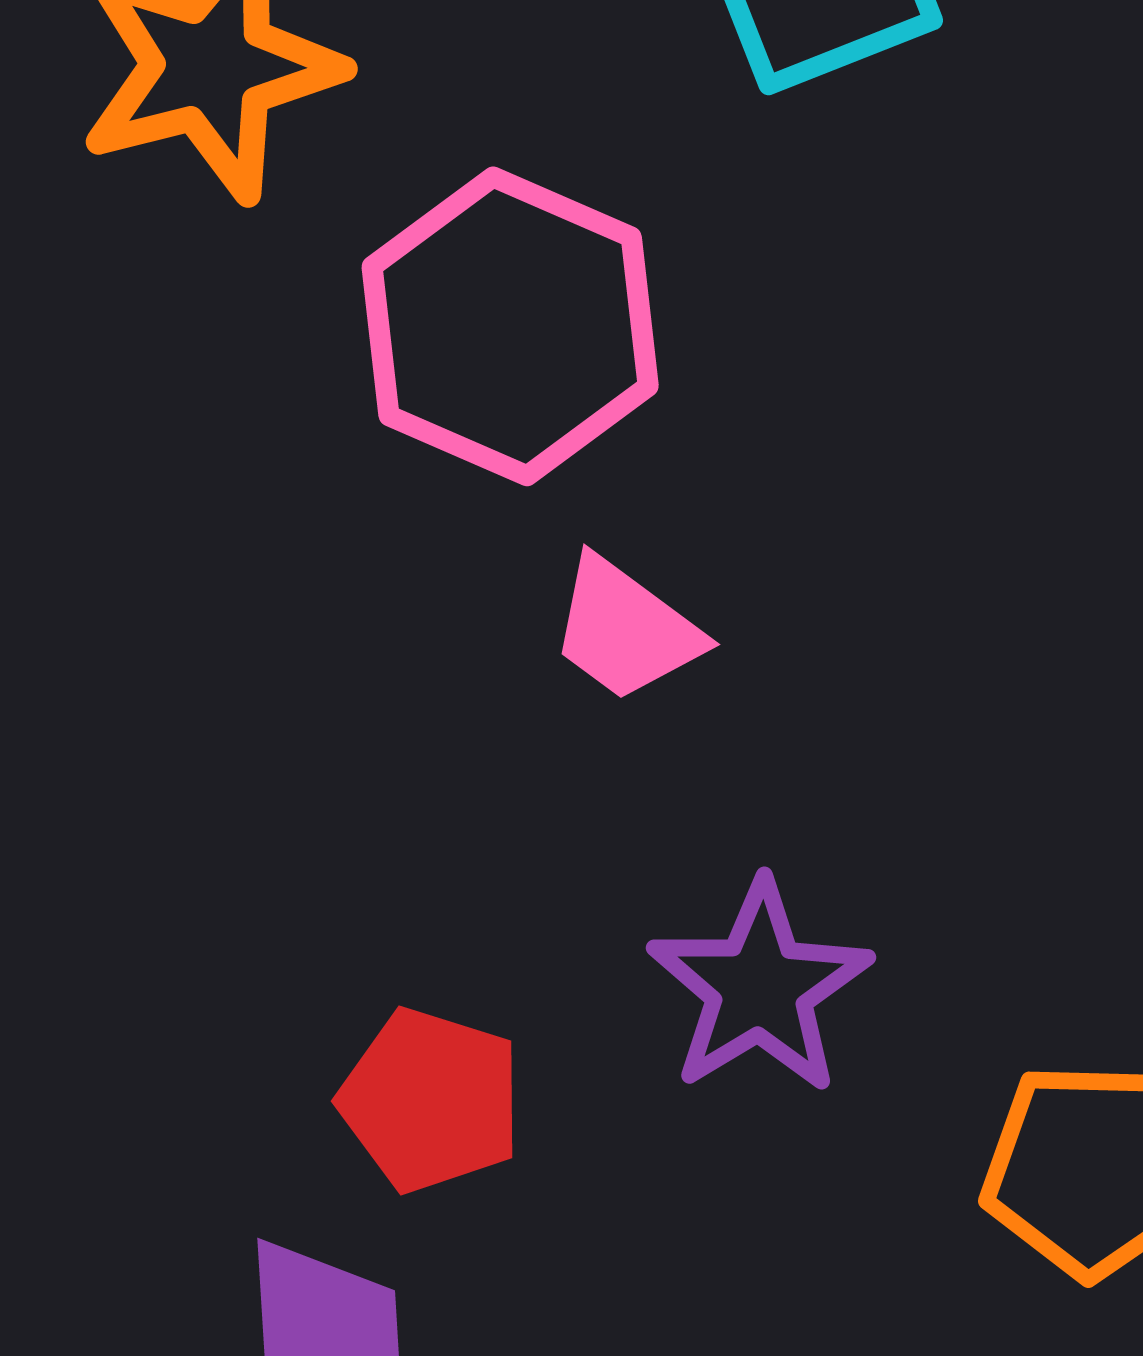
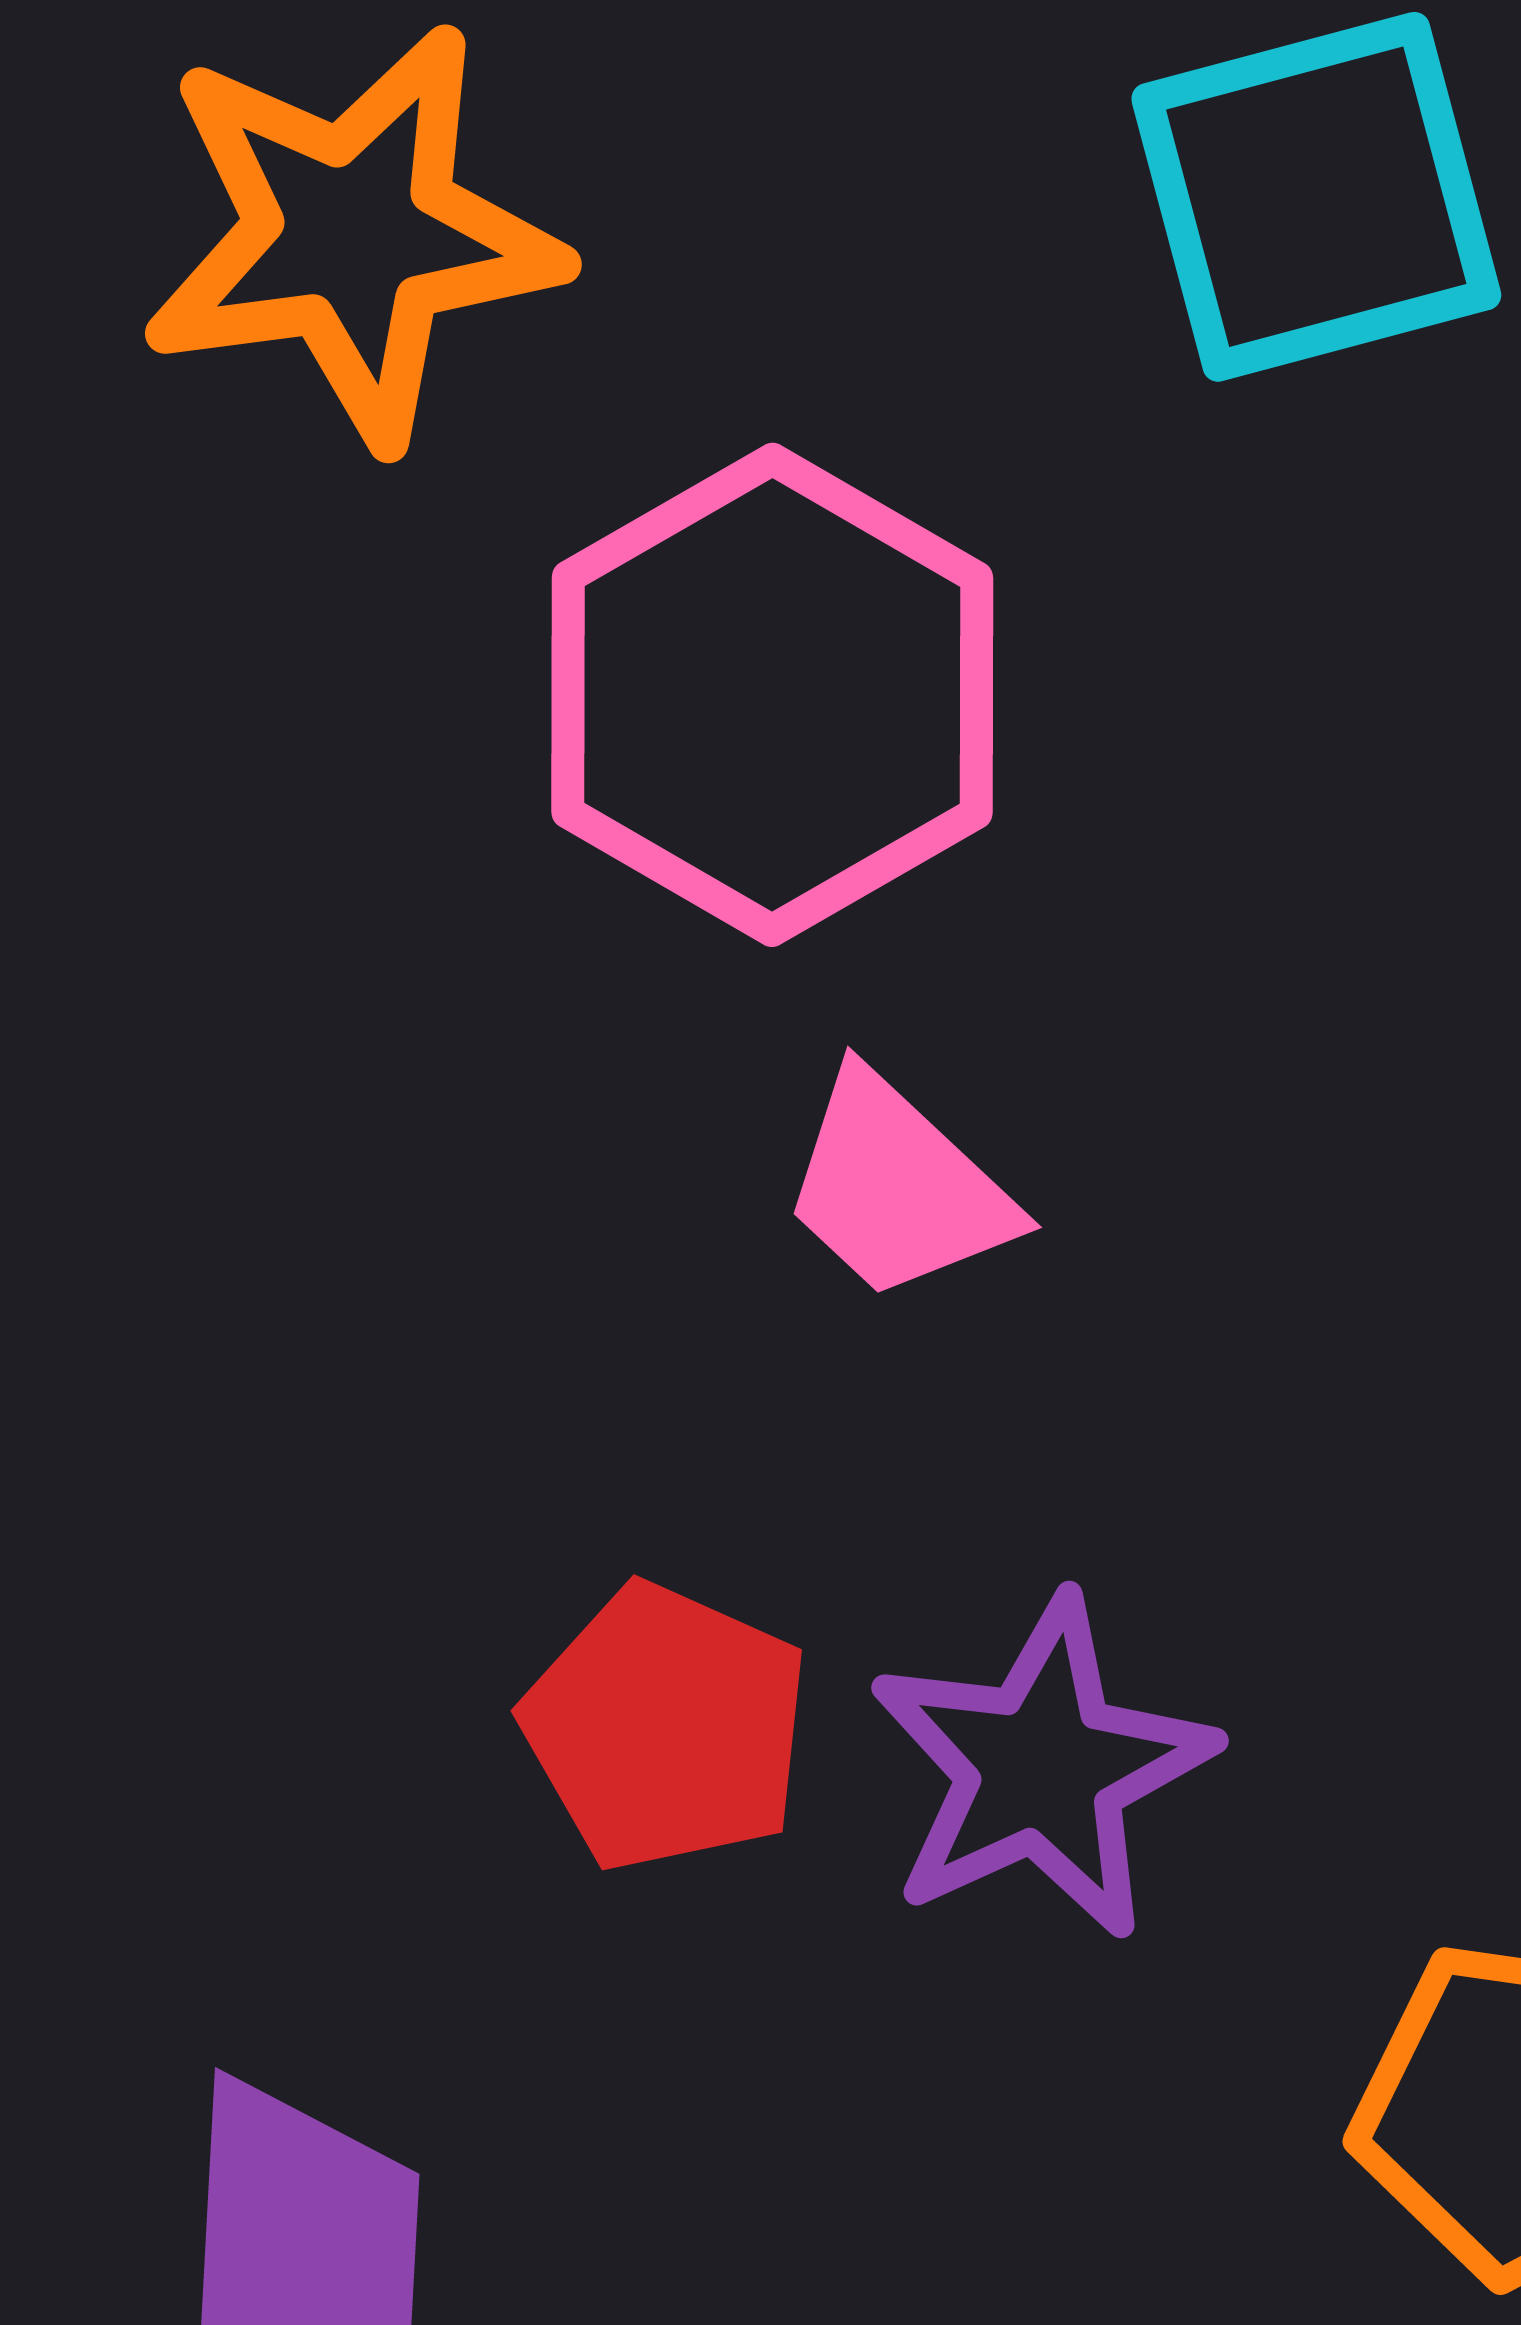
red pentagon: (431, 1100) -> (666, 1727), moved

